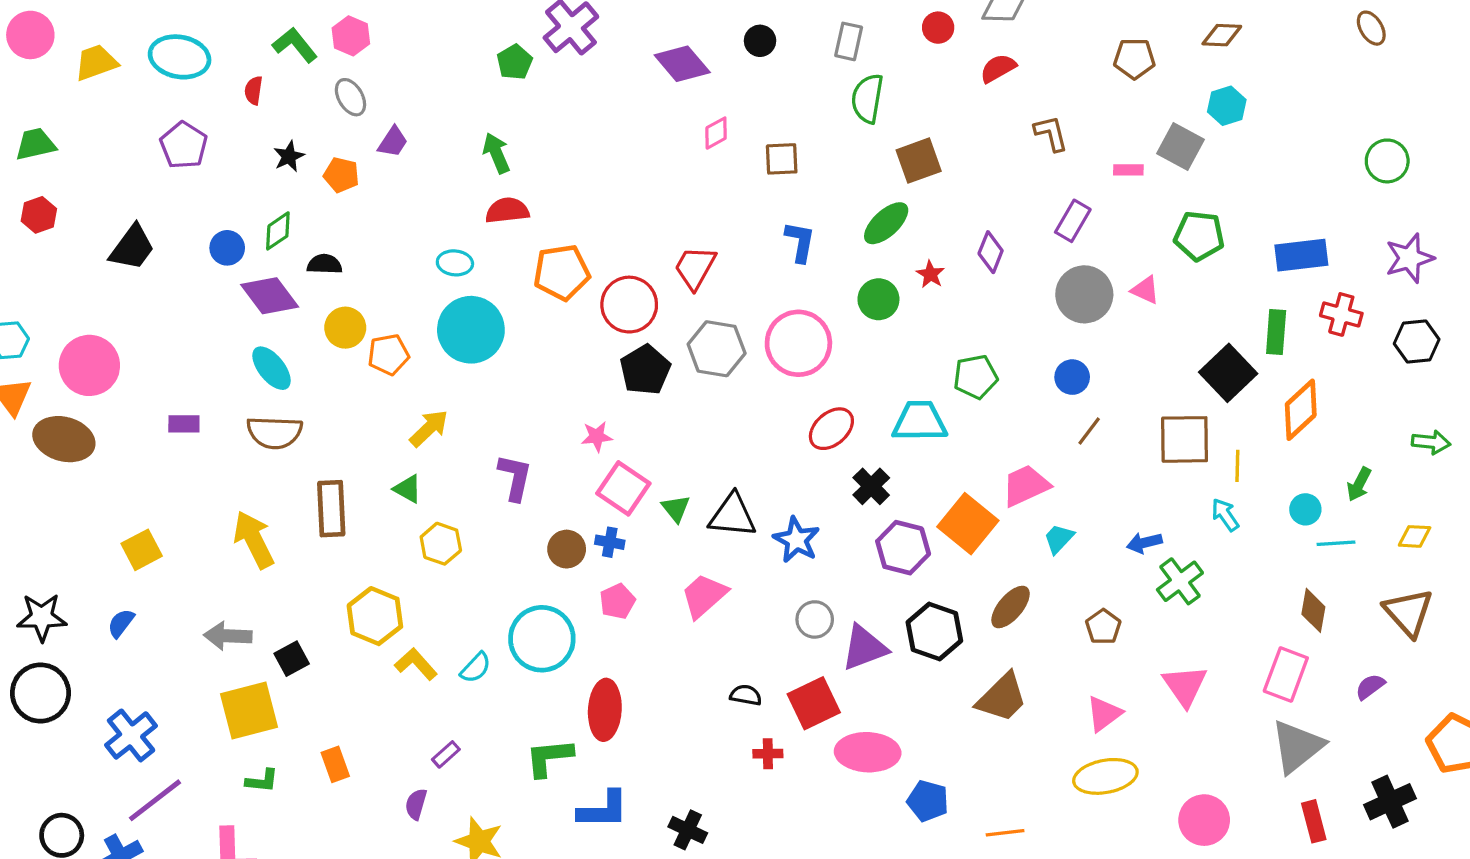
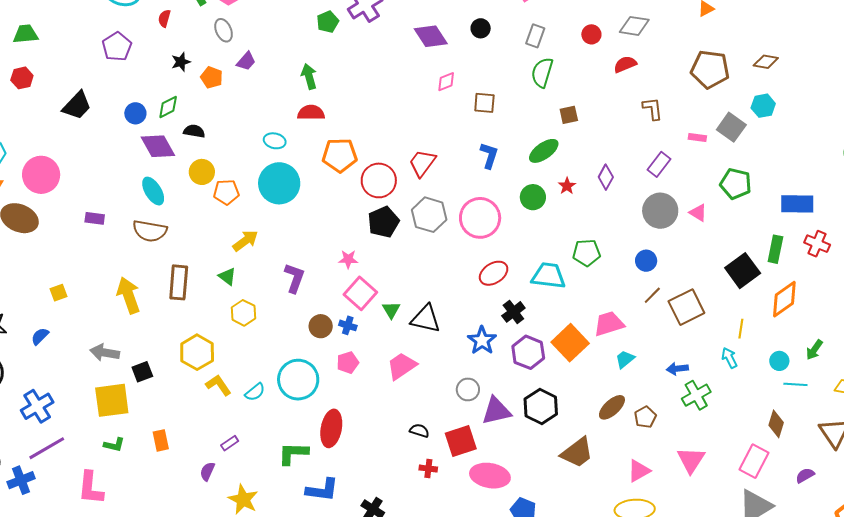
brown pentagon: (1134, 59) -> (710, 69), size x1.5
brown square: (919, 161) -> (569, 115), size x0.7
brown square: (1185, 439) -> (686, 307), moved, turned -33
blue star: (796, 540) -> (482, 340), moved
yellow square: (142, 550) -> (58, 293), size x0.7
brown ellipse: (1011, 607) -> (612, 407), moved

